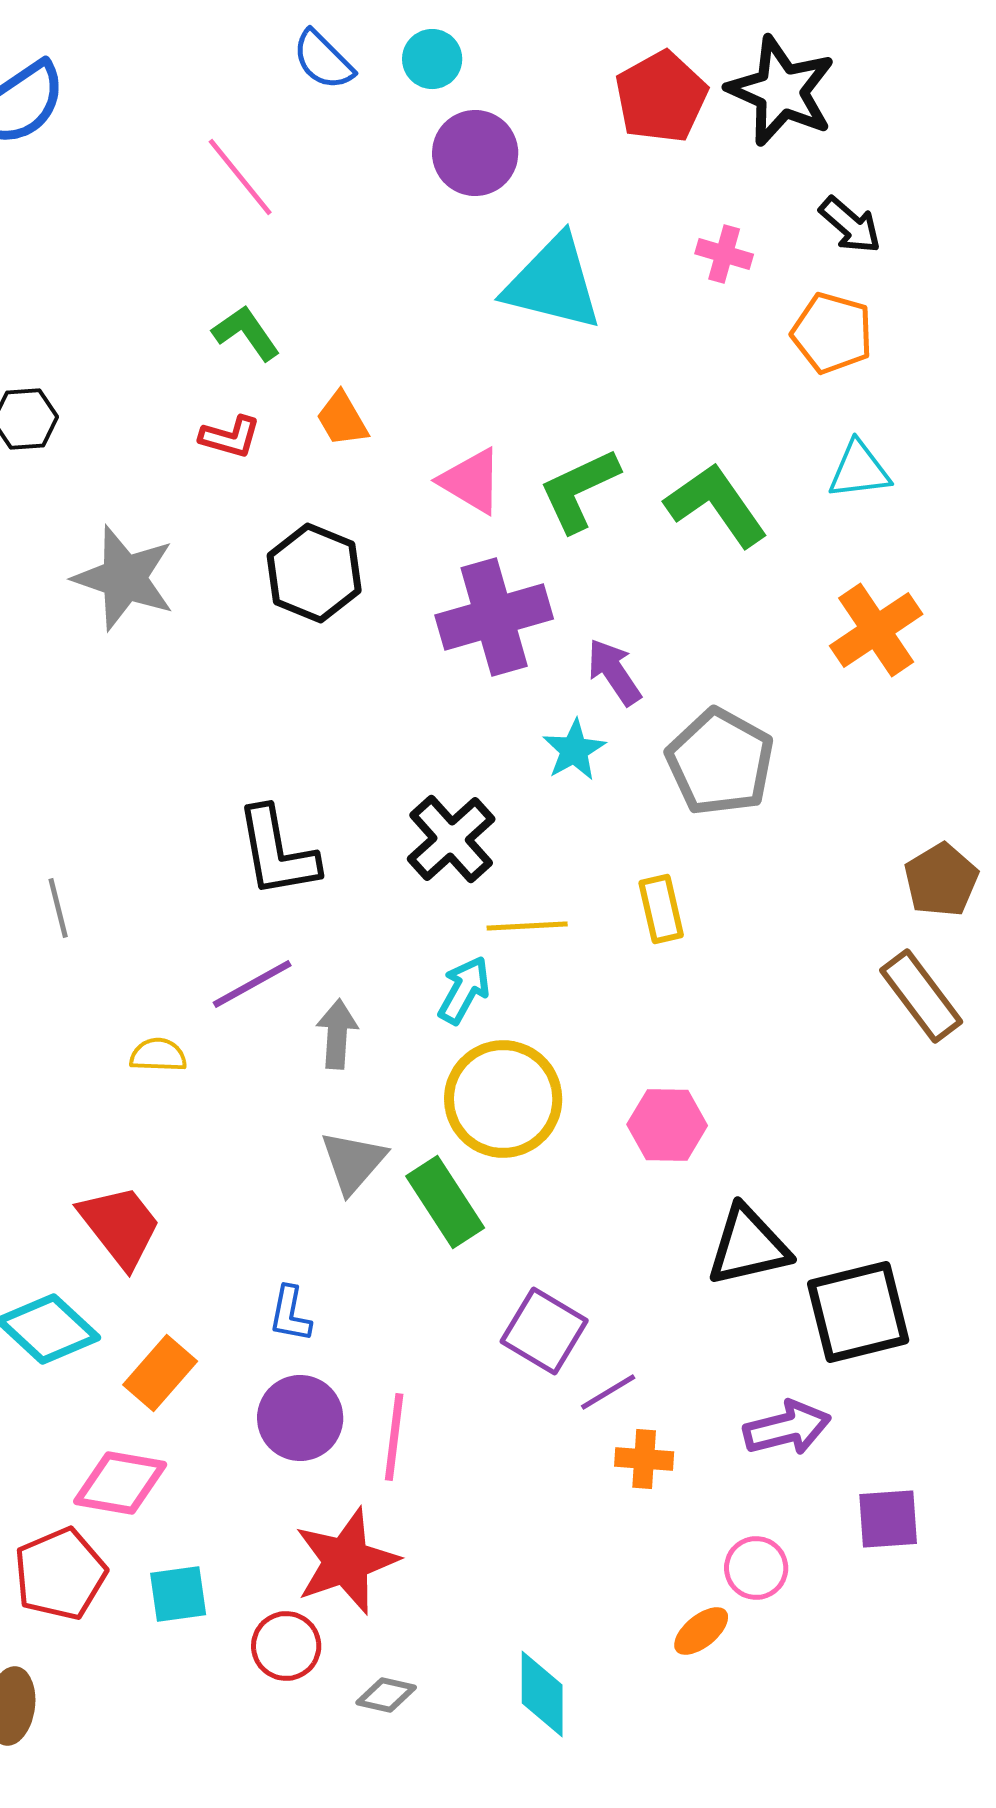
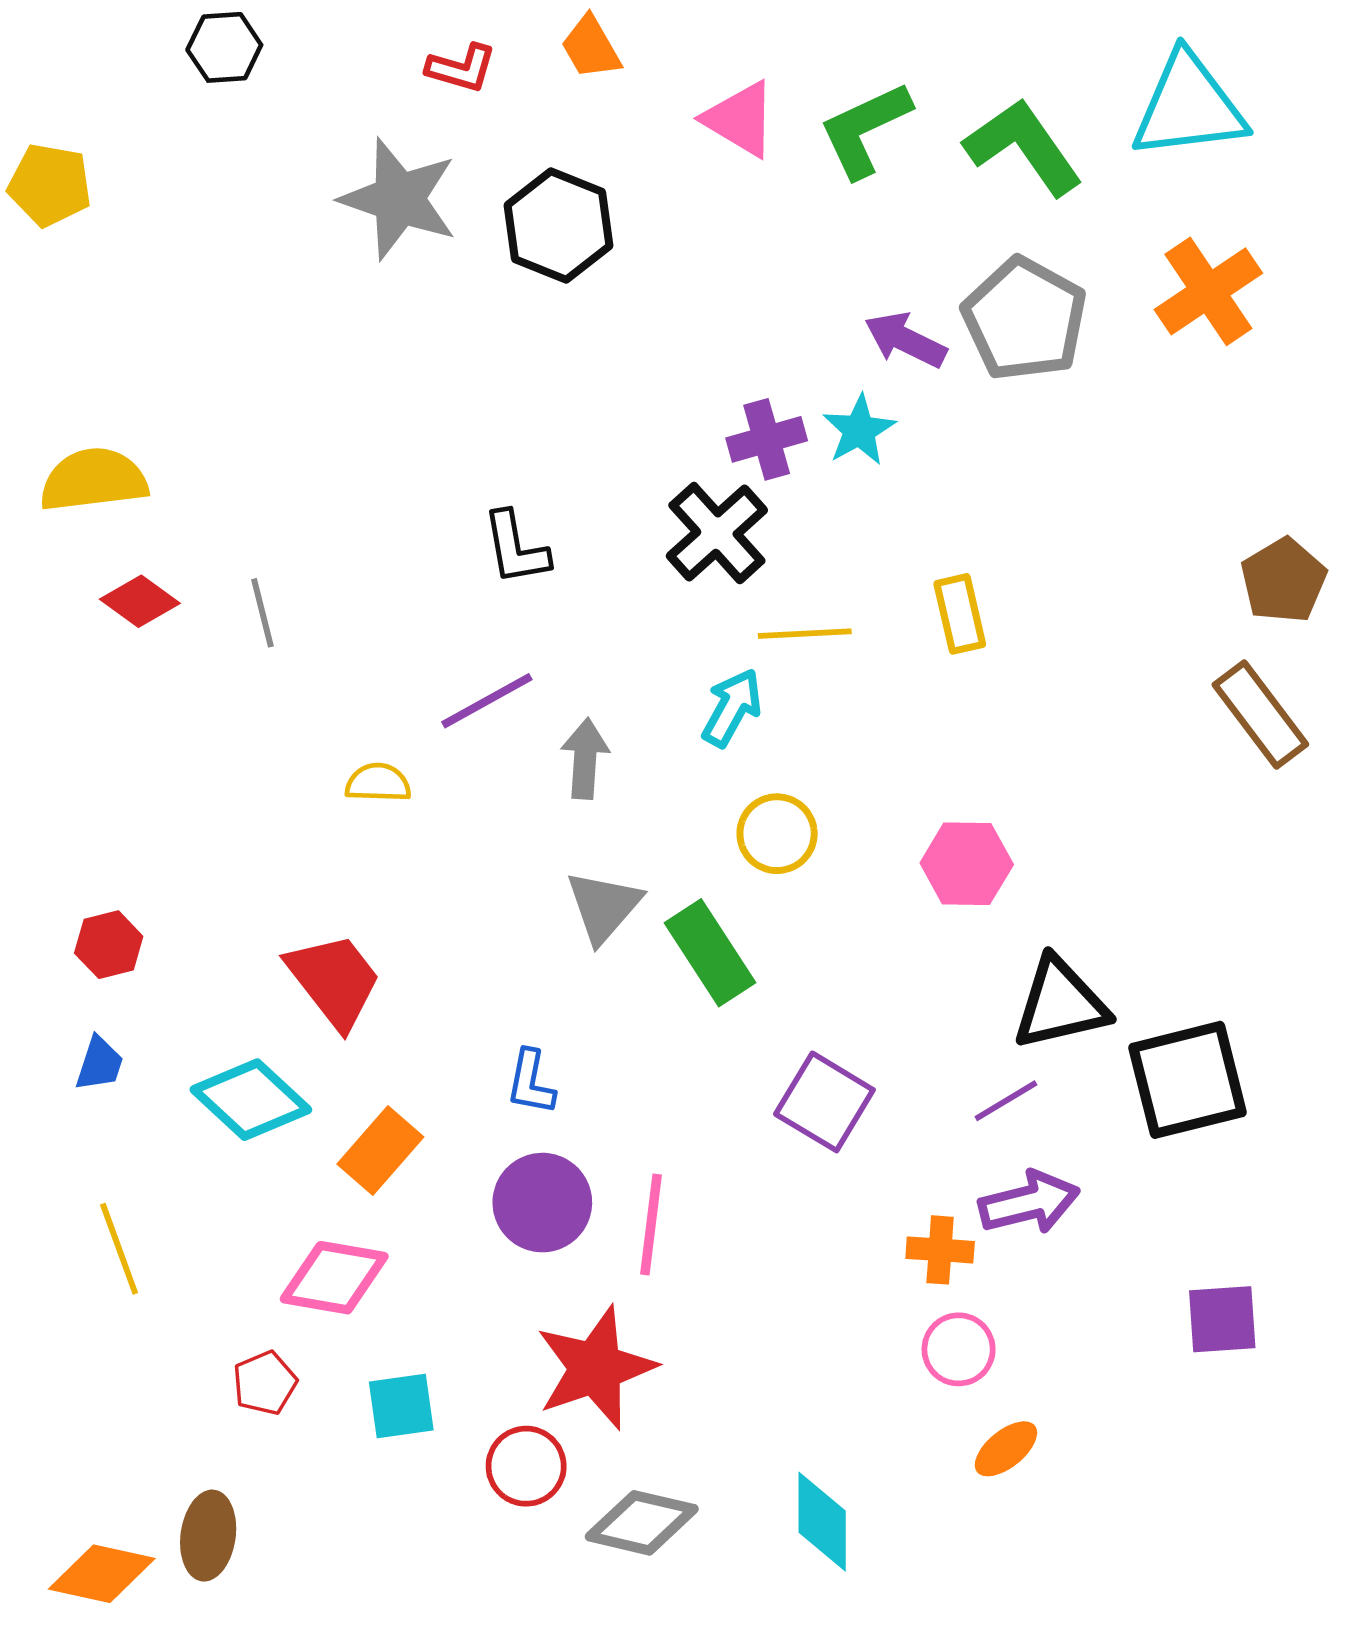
cyan triangle: (859, 470) -> (1189, 106), size x1.6
gray star: (124, 578) -> (399, 199), moved
purple cross: (494, 617) -> (767, 439), moved, size x0.6
purple arrow: (614, 672) -> (905, 340), turned -30
gray pentagon: (720, 762) -> (1024, 319), moved
black L-shape: (277, 852) -> (516, 548), size x0.7
yellow circle: (503, 1099) -> (777, 834), size x0.6
purple line: (608, 1392) -> (1006, 1101), moved
purple arrow: (787, 1428) -> (1029, 1203), moved
pink circle: (756, 1568) -> (959, 1349), moved
red pentagon: (60, 1574) -> (265, 1383), size x0.6
gray diamond: (386, 1695) -> (642, 1523), size x1.6

